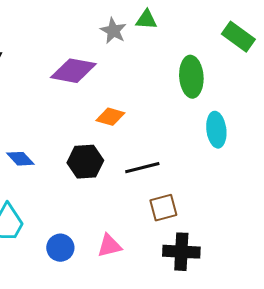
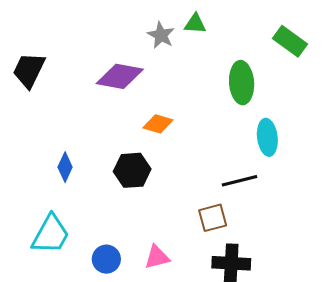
blue diamond: (20, 159) -> (65, 167), turned 68
black line: (142, 168) -> (239, 181), moved

